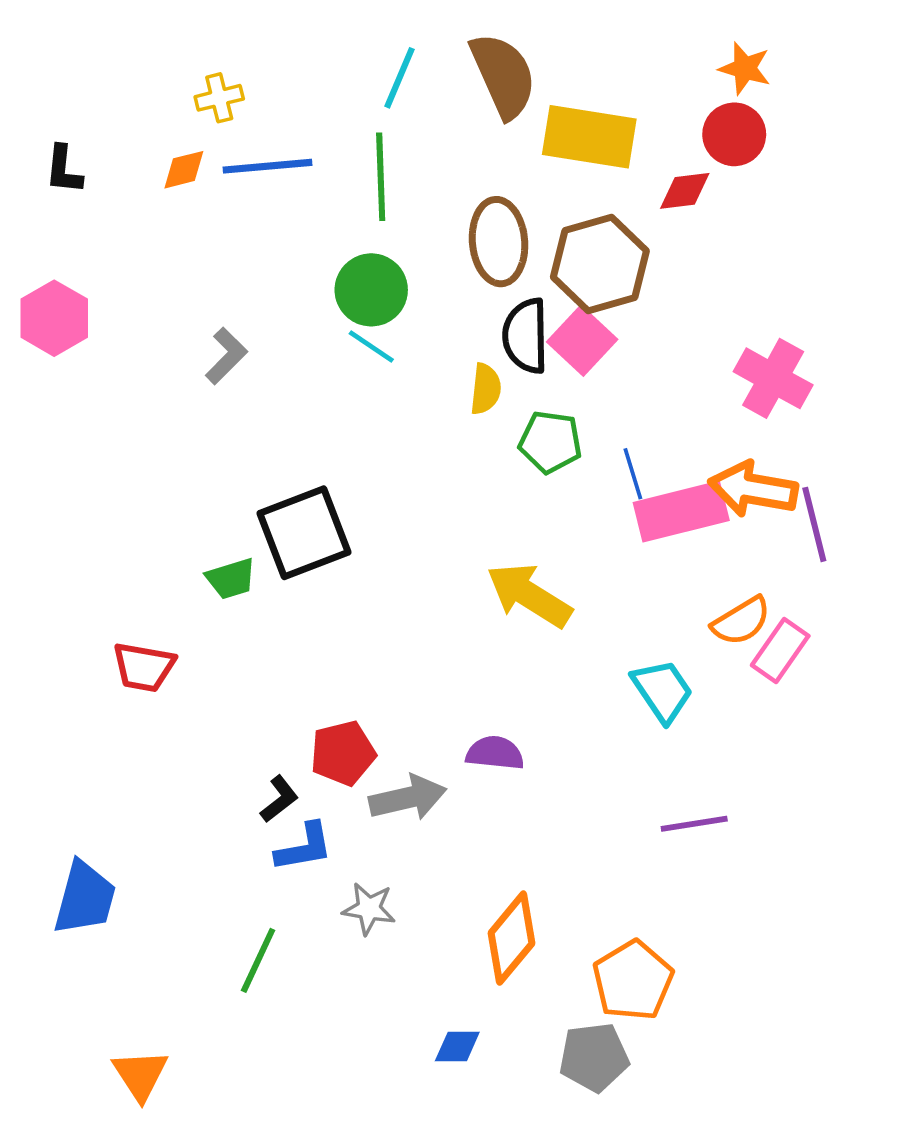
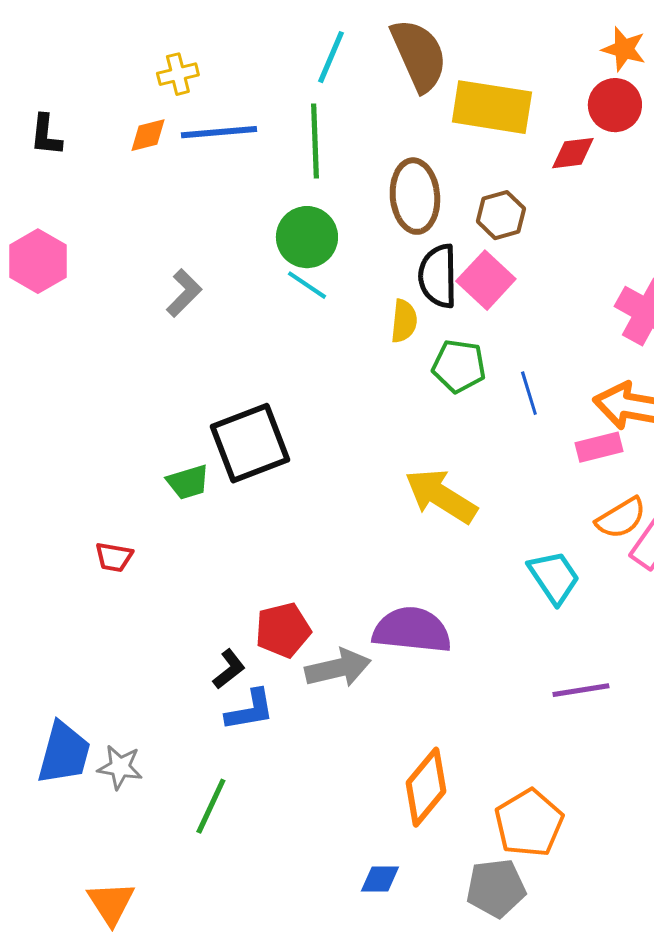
brown hexagon: (600, 264) -> (501, 215), size x0.6
pink rectangle: (681, 511) -> (599, 447), moved, size x0.6
red trapezoid: (144, 667) -> (114, 557), size x0.7
purple semicircle: (495, 753) -> (412, 630), size x1.6
gray star: (369, 909) -> (120, 767), moved

